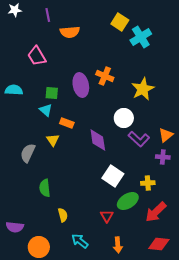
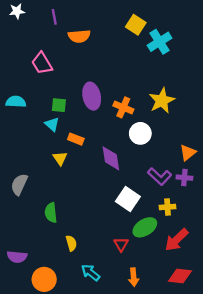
orange cross: (105, 76) -> (123, 107), moved
purple L-shape: (139, 139) -> (160, 176), moved
gray semicircle: (28, 153) -> (19, 184), moved

